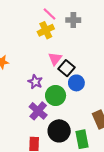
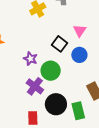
pink triangle: (55, 59) -> (80, 31), moved
blue circle: (76, 83) -> (79, 55), moved

